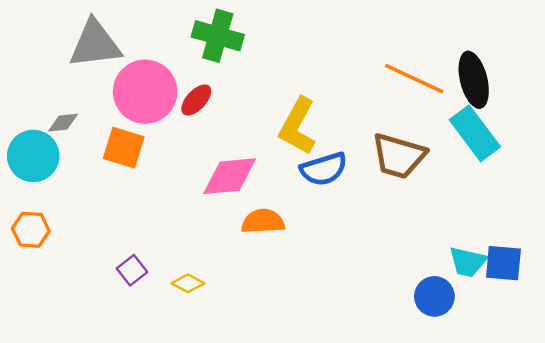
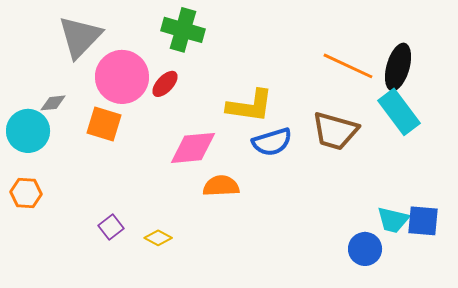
gray triangle: (95, 44) -> (80, 37), turned -39
black ellipse: (474, 80) -> (398, 67), turned 30
yellow L-shape: (298, 126) -> (250, 106), turned -111

